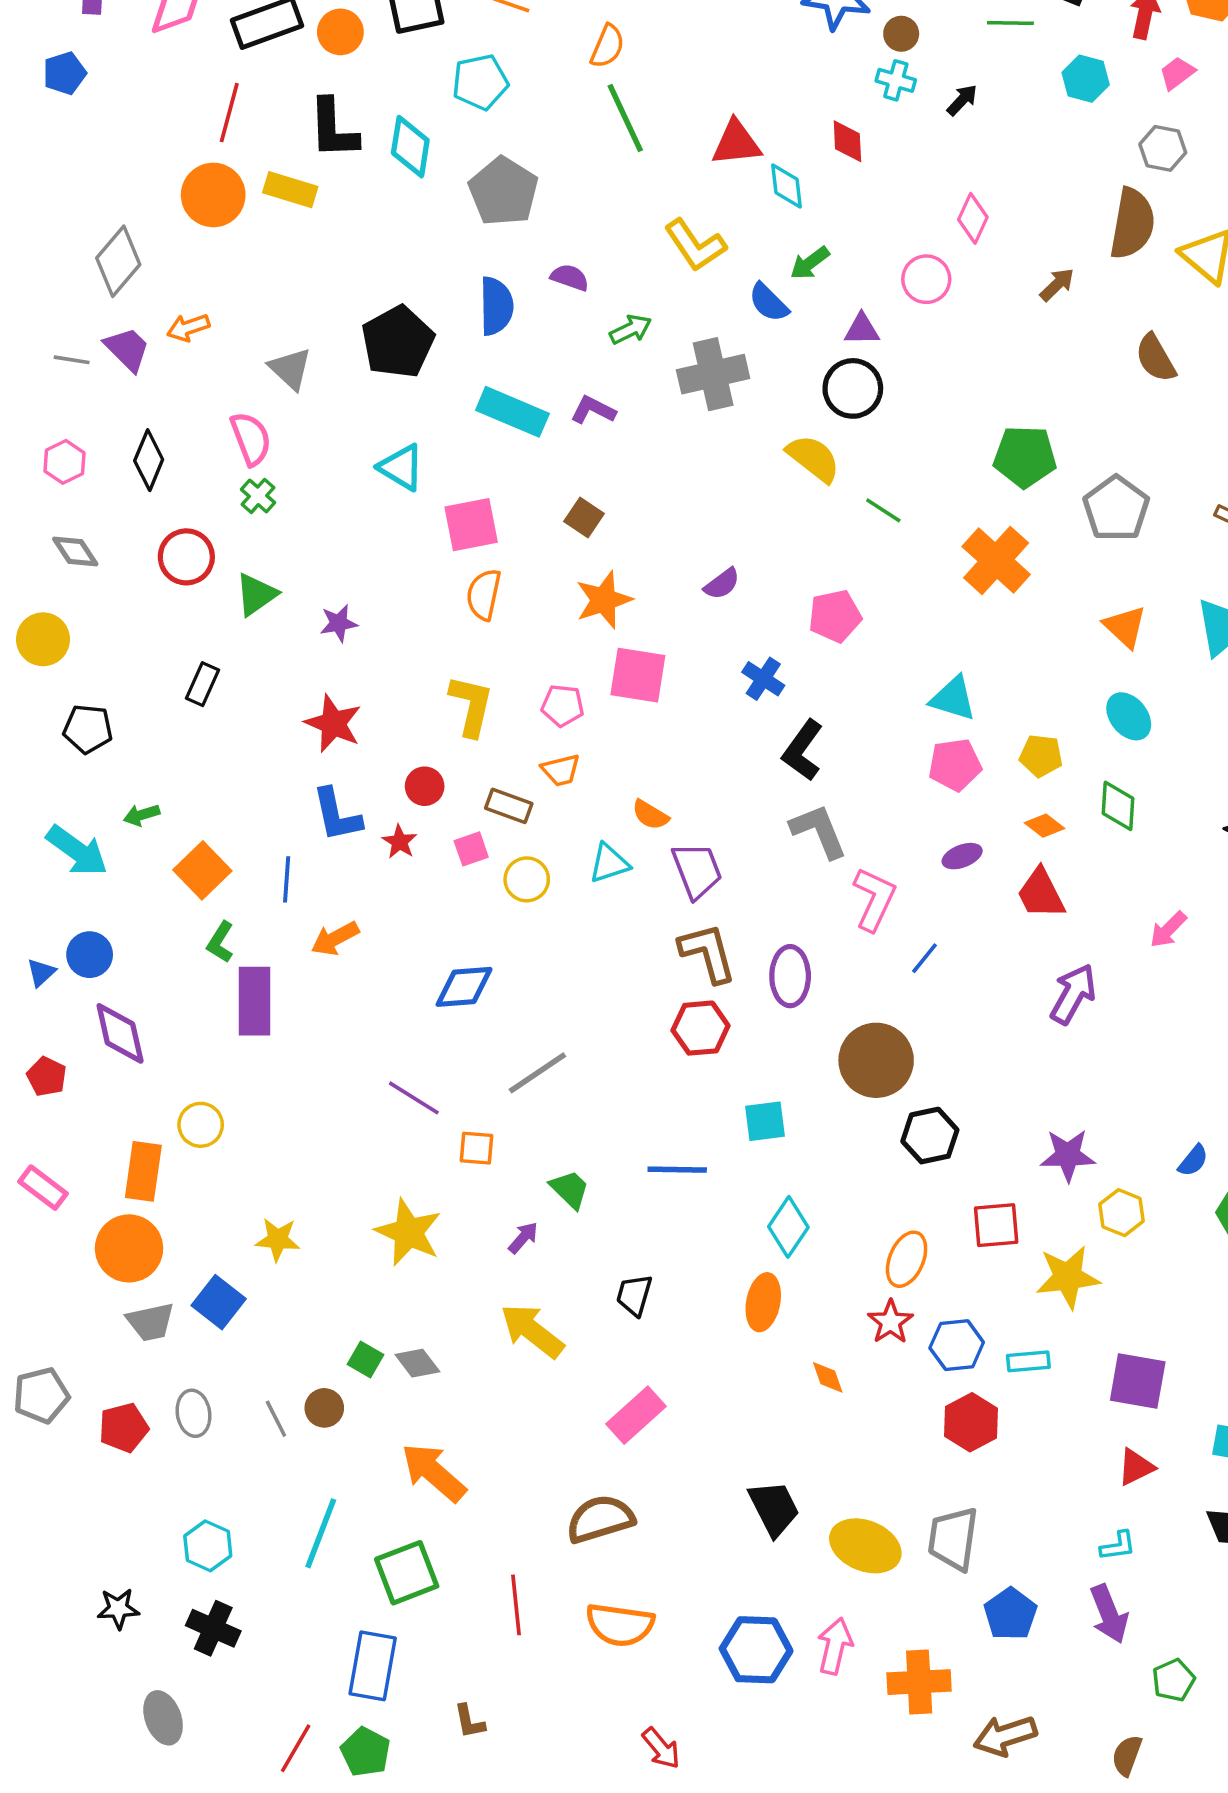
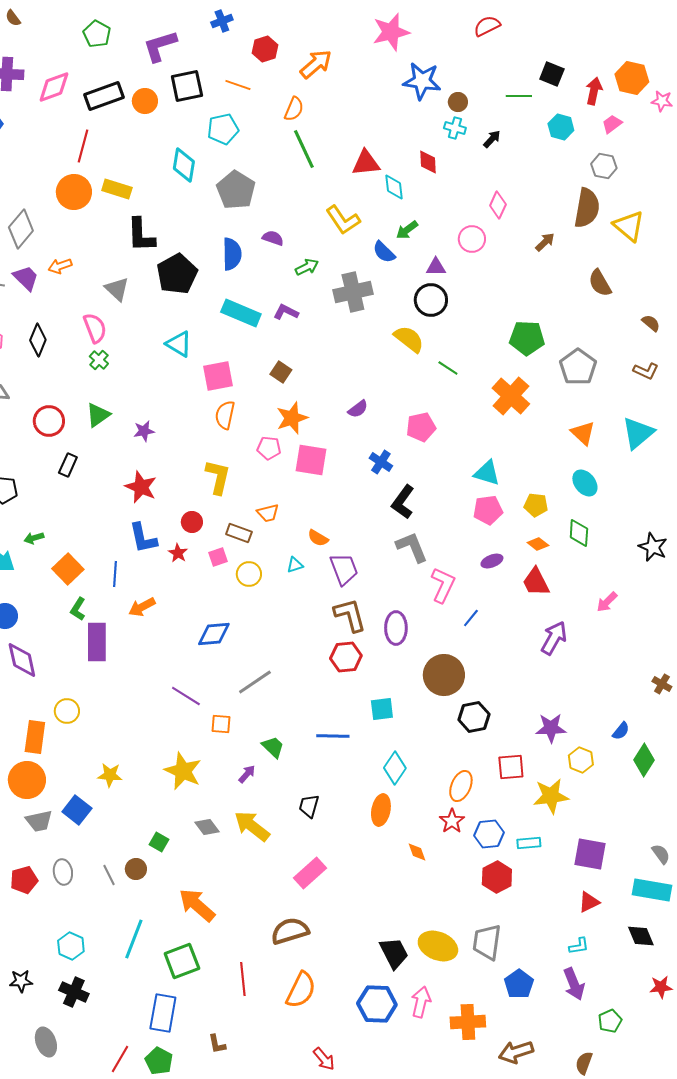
black L-shape: (333, 129) -> (141, 235), moved
red circle: (186, 557) -> (49, 421), moved
pink pentagon: (563, 706) -> (269, 448), moved
cyan triangle: (609, 863) -> (295, 565), size x0.7
gray diamond: (417, 1363) -> (207, 827), moved
black trapezoid: (774, 1508) -> (394, 953), moved
orange semicircle: (620, 1625) -> (301, 990), turned -72

